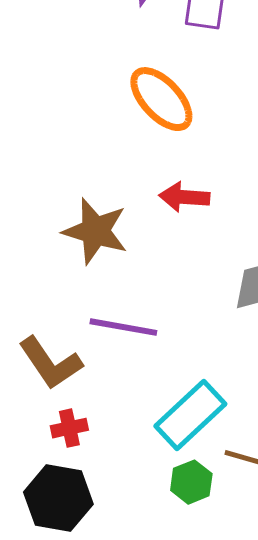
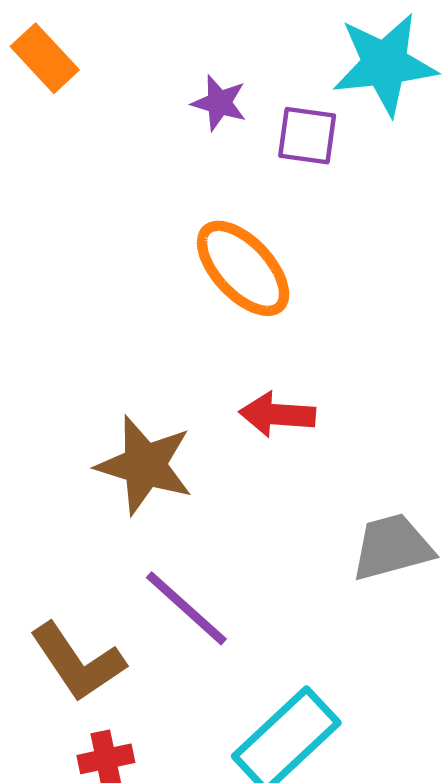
purple line: (123, 327) -> (186, 608), turned 32

